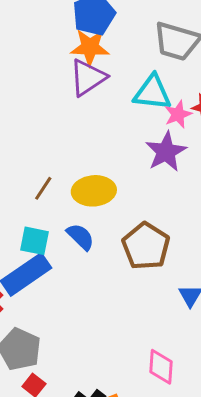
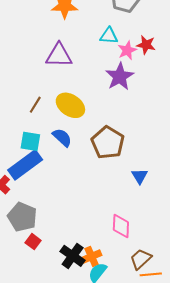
purple triangle: (88, 78) -> (59, 55), moved, turned 36
cyan triangle: (152, 93) -> (109, 36), size x0.7
yellow ellipse: (94, 191) -> (70, 105), turned 40

